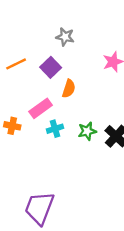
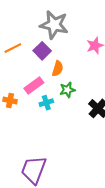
gray star: (65, 37) -> (54, 25), size x1.8
green star: (87, 131) -> (67, 90), moved

